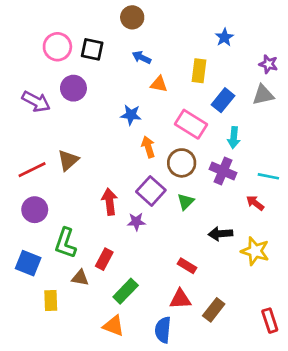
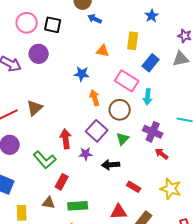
blue arrow: (142, 57) -> (95, 19), moved
cyan arrow: (234, 138) -> (148, 97), moved
purple cross: (223, 171) -> (153, 132), moved
red arrow: (255, 203) -> (162, 154), moved
black arrow: (220, 234) -> (111, 165), moved
green L-shape: (65, 243) -> (45, 160), moved, turned -60
yellow star: (255, 251) -> (171, 189), moved
red rectangle: (187, 266) -> (134, 187), moved
brown triangle: (80, 278) -> (49, 203), moved
green rectangle: (126, 291) -> (78, 206), turned 42

